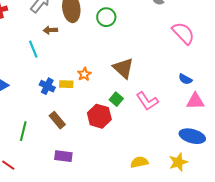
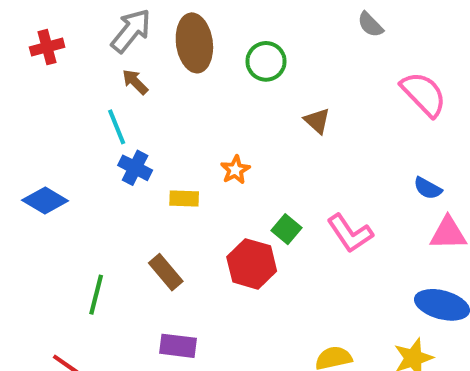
brown arrow: (50, 30) -> (135, 82), moved, turned 48
brown triangle: (123, 68) -> (317, 121), moved, size x0.6
orange star: (84, 74) -> (235, 170), moved
blue cross: (47, 86) -> (135, 168), moved

